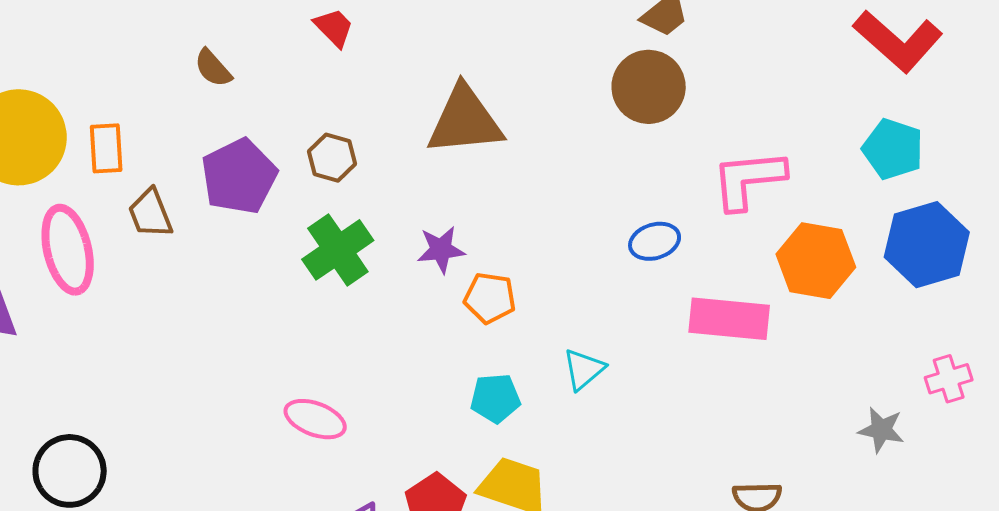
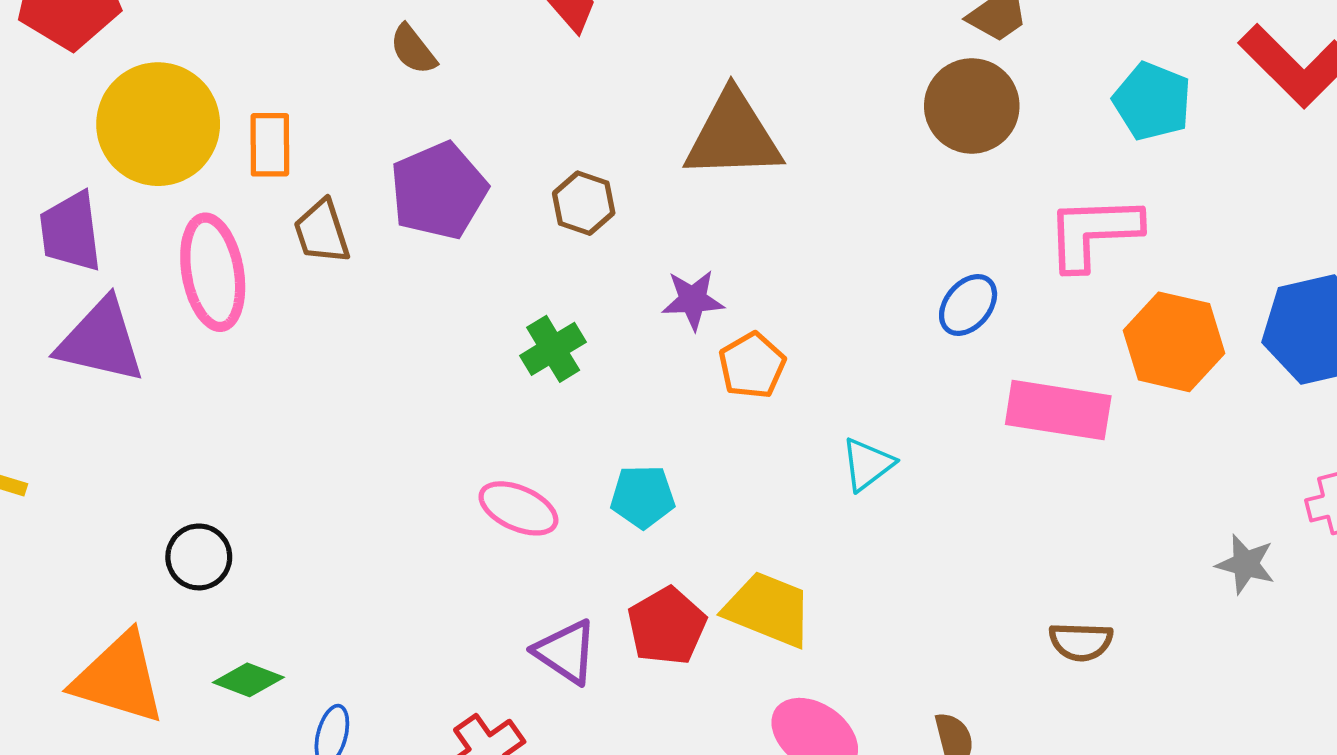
cyan pentagon: (893, 149) -> (1152, 101), moved
brown hexagon: (332, 158) -> (584, 203), moved
blue ellipse: (655, 241) -> (968, 305), turned -36
green cross: (338, 250) -> (553, 349), moved, size x0.7
orange pentagon: (490, 298) -> (752, 366), turned 30
cyan pentagon: (495, 398) -> (643, 497), moved
black circle: (70, 471) -> (199, 557), size x0.7

